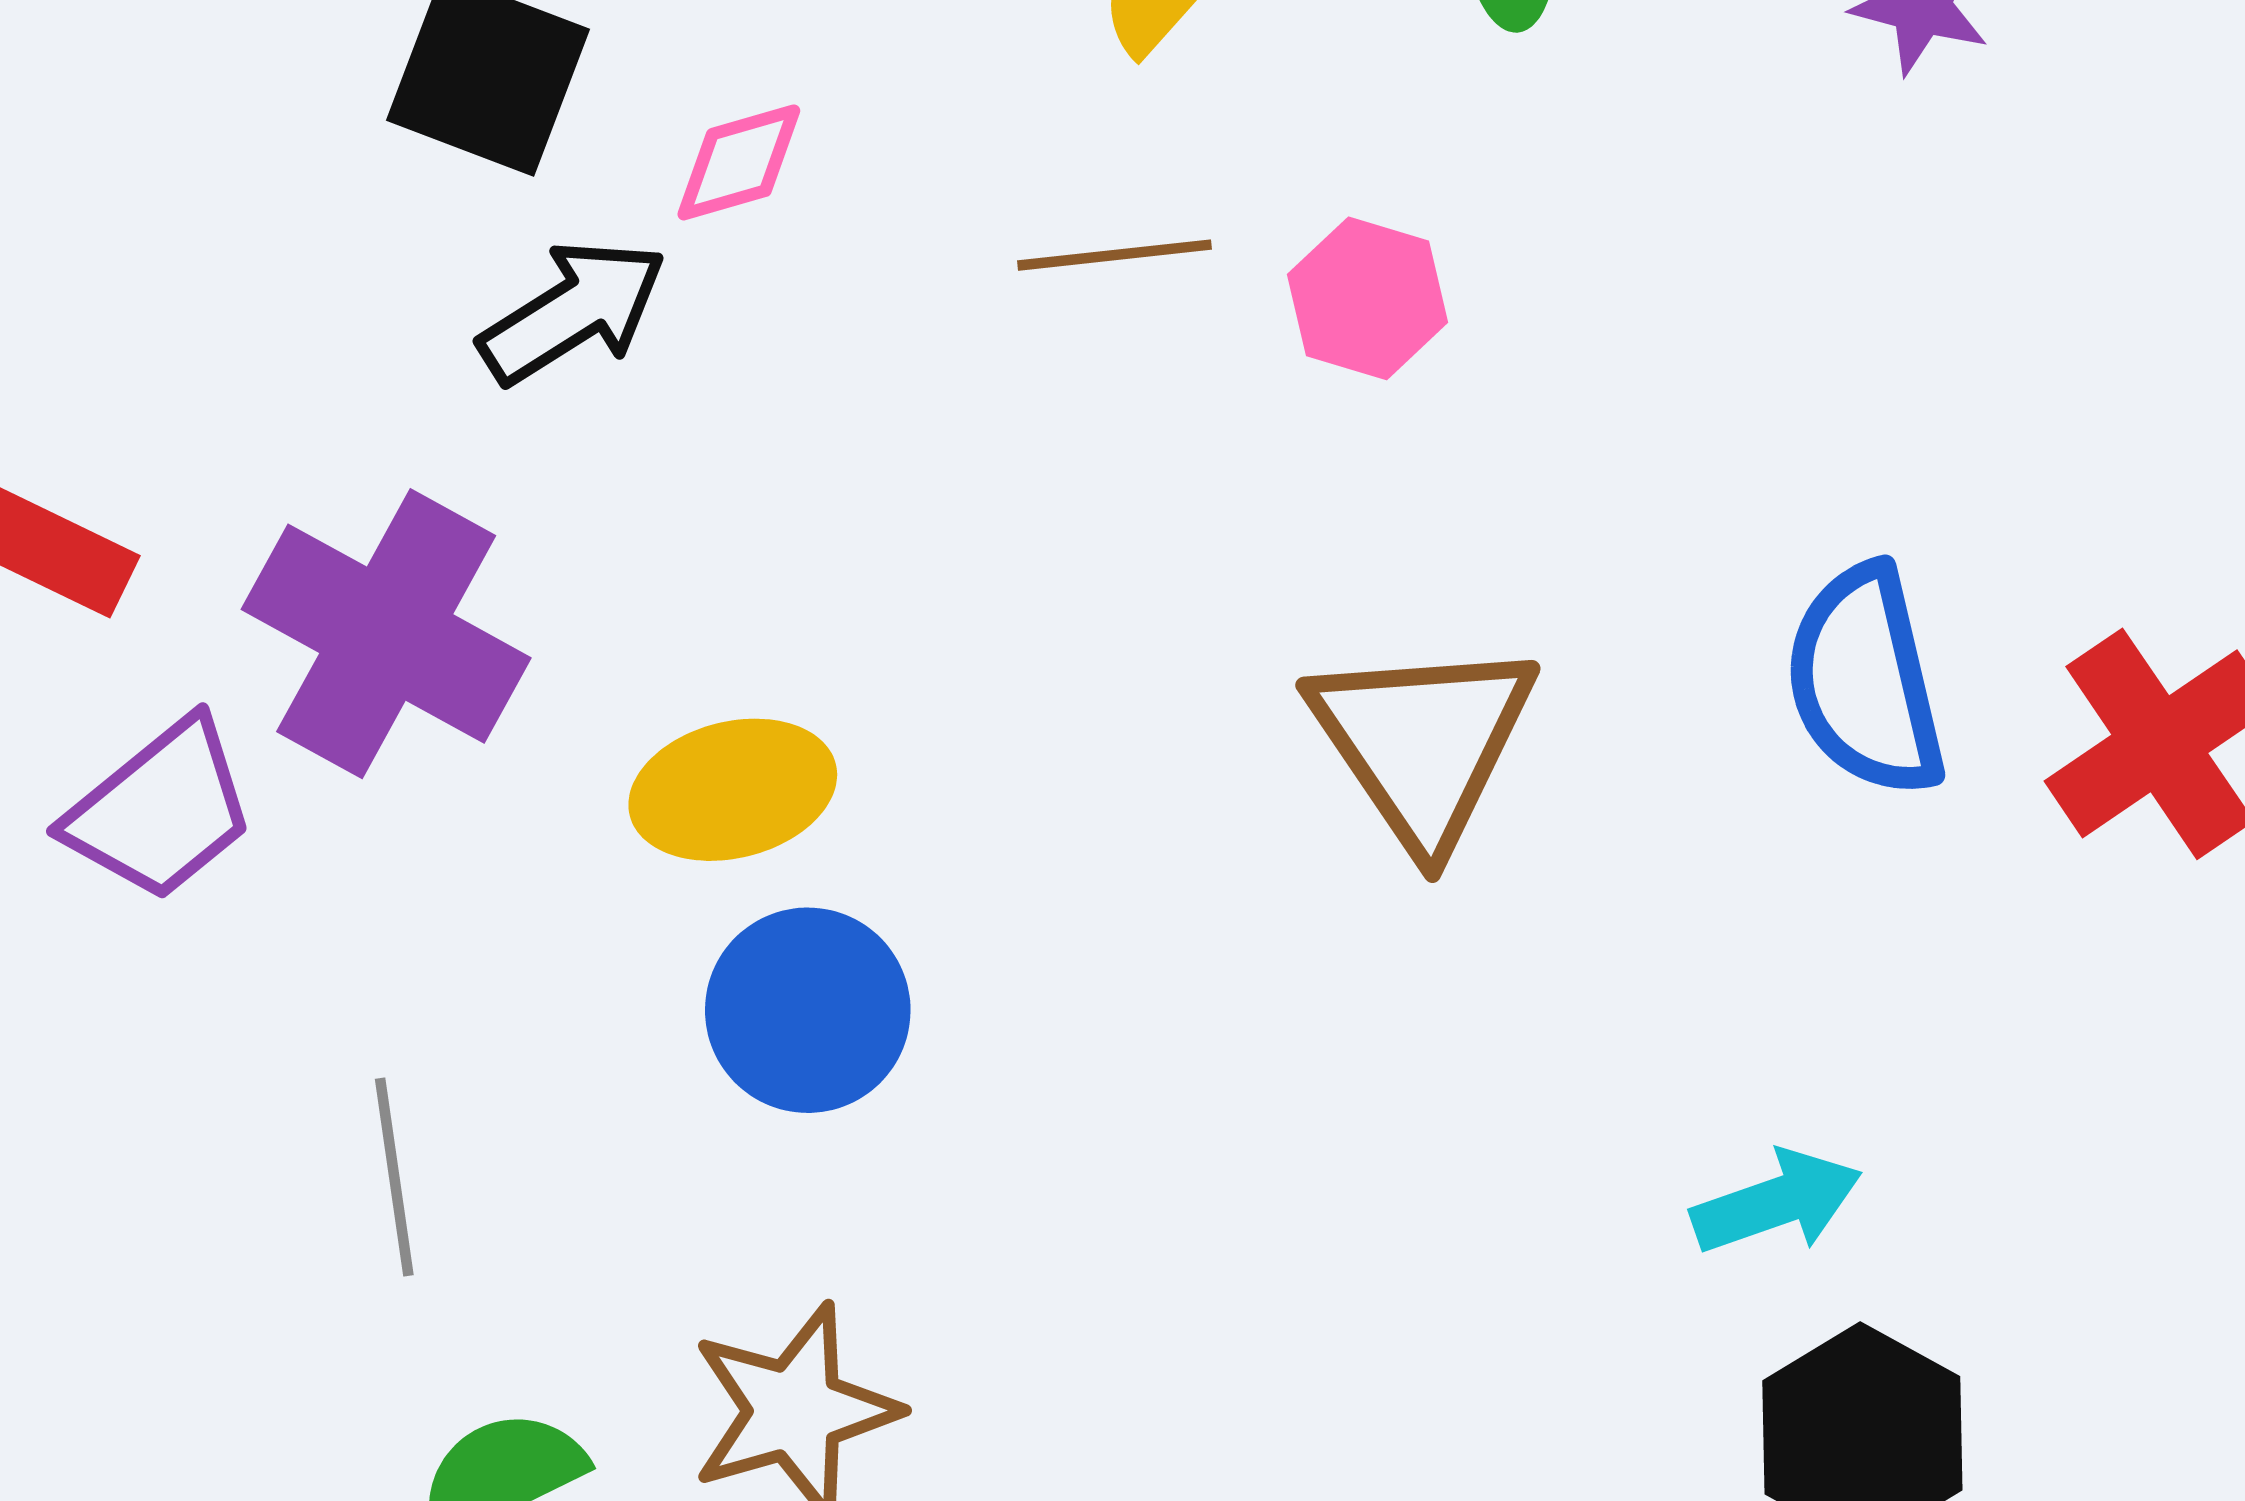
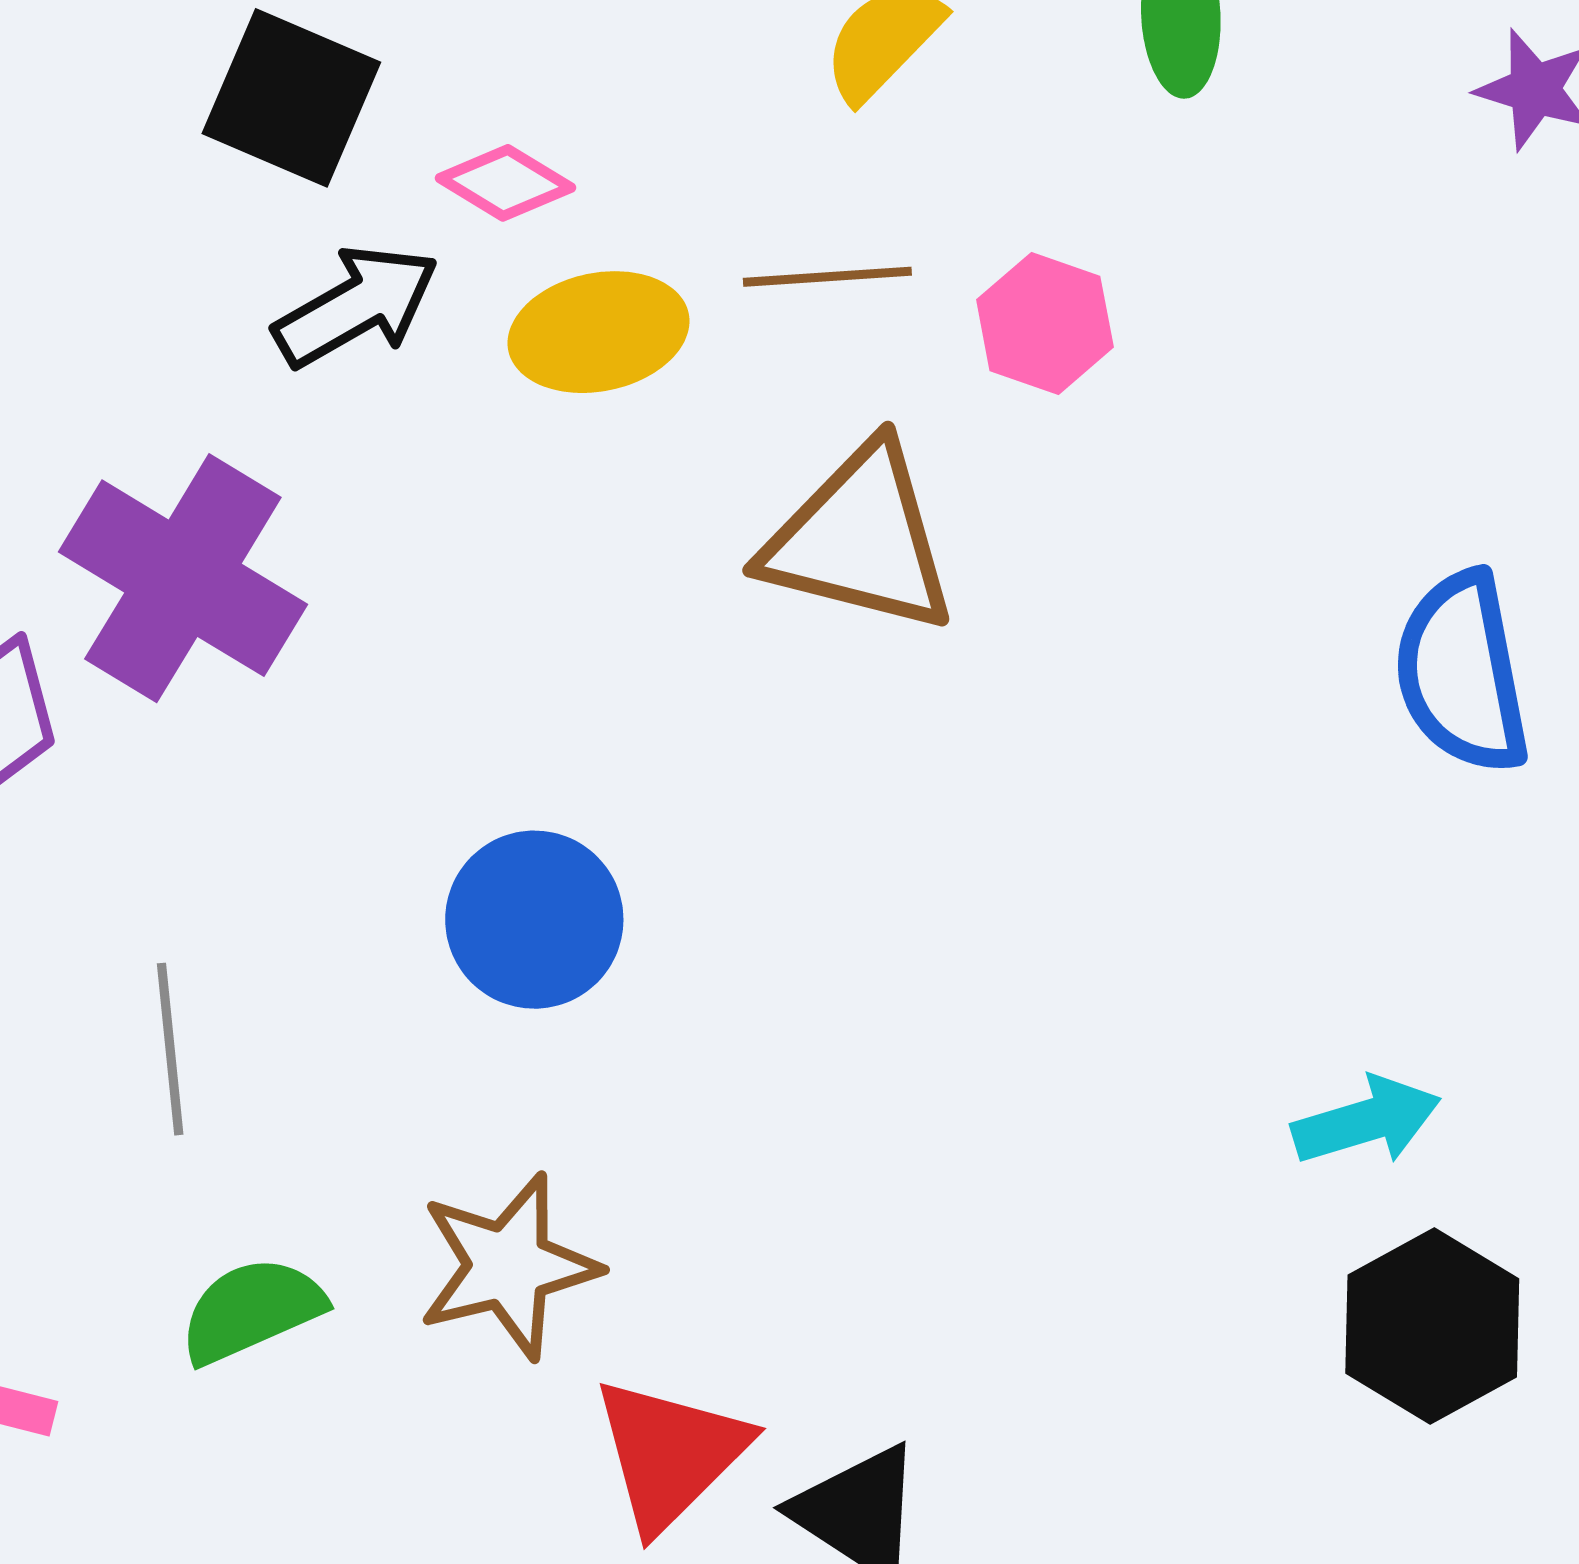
pink diamond: (739, 162) -> (505, 183), turned 45
brown triangle: (1423, 743) -> (860, 539), moved, turned -44
yellow ellipse: (733, 790) -> (599, 332), moved

